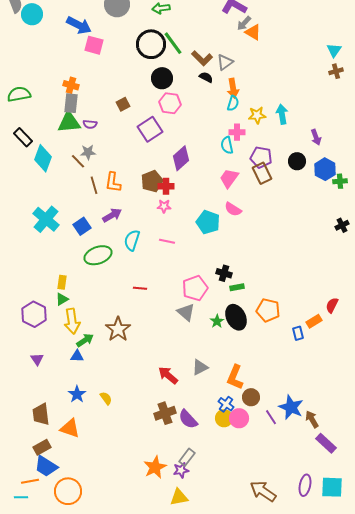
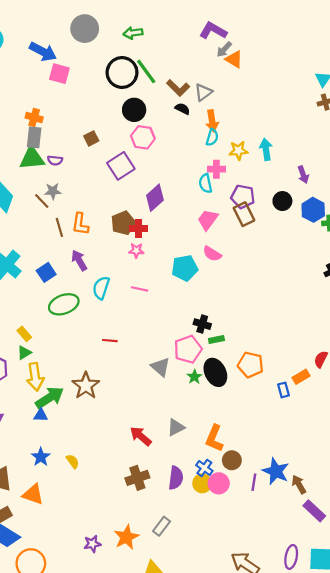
purple arrow: (112, 215) -> (79, 260), turned -90
cyan pentagon: (208, 222) -> (185, 268), turned -30
yellow rectangle: (62, 282) -> (24, 334), turned -48
pink pentagon: (195, 288) -> (188, 349), moved
green arrow: (85, 340) -> (50, 398), size x1.5
purple line: (271, 417) -> (254, 482), turned 42
purple semicircle: (188, 419) -> (176, 478), moved, turned -130
purple star: (181, 470) -> (92, 544), moved

